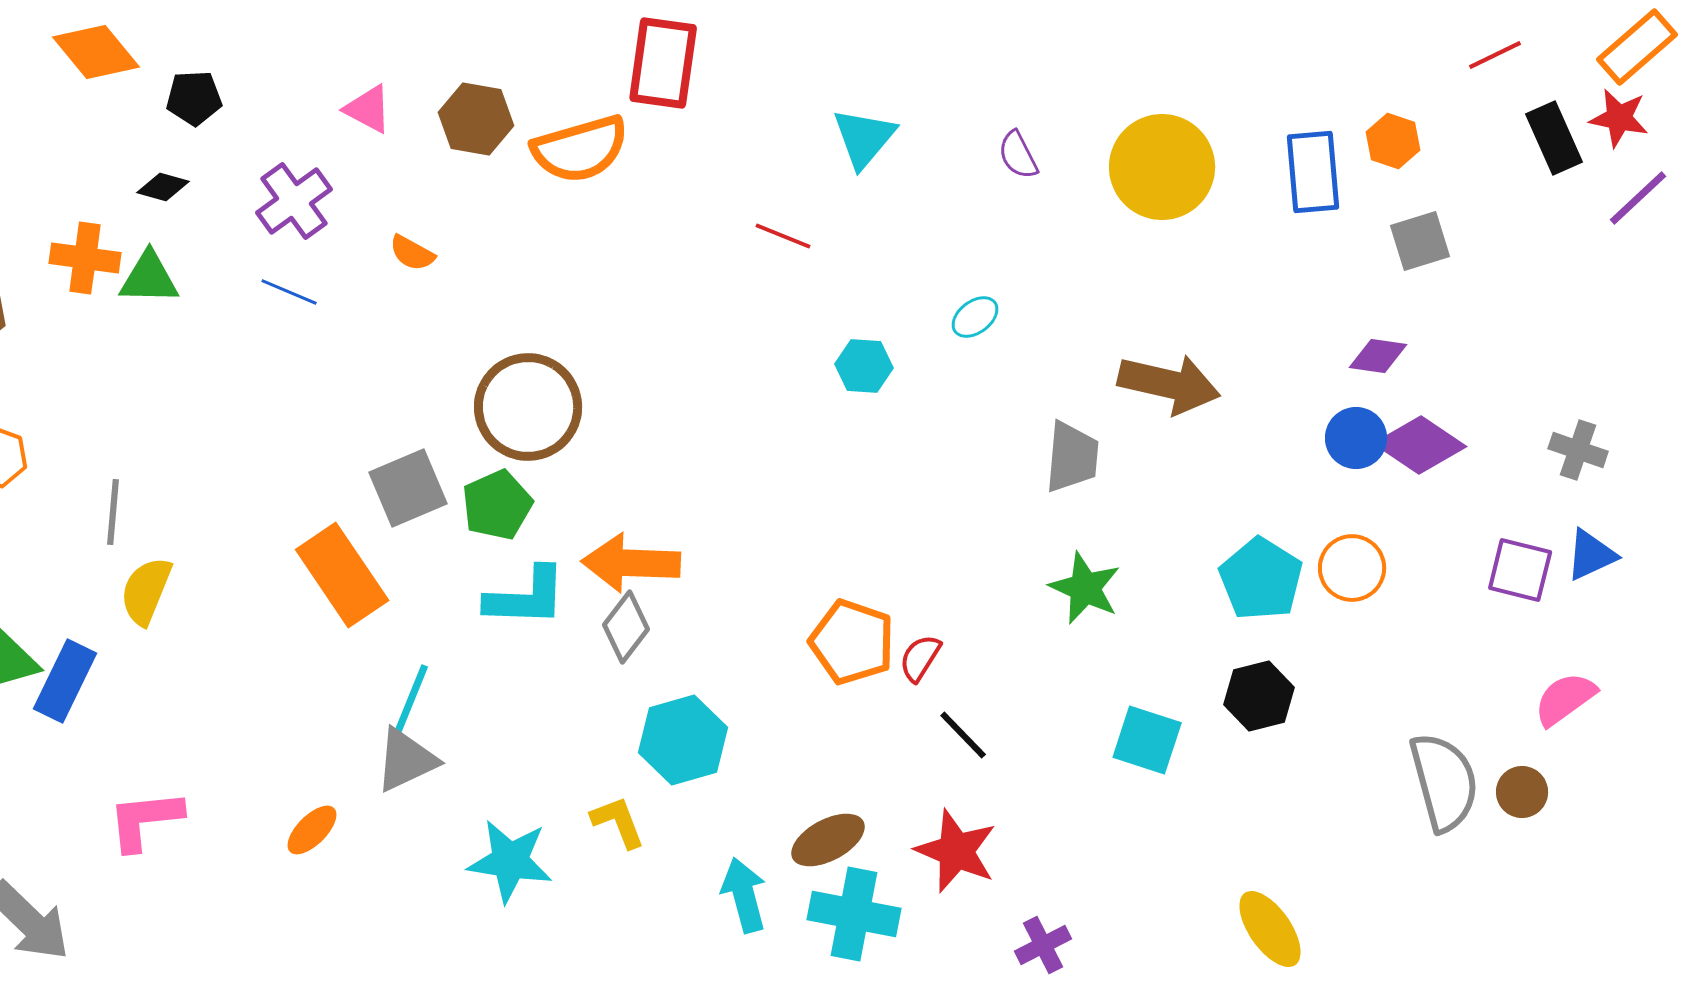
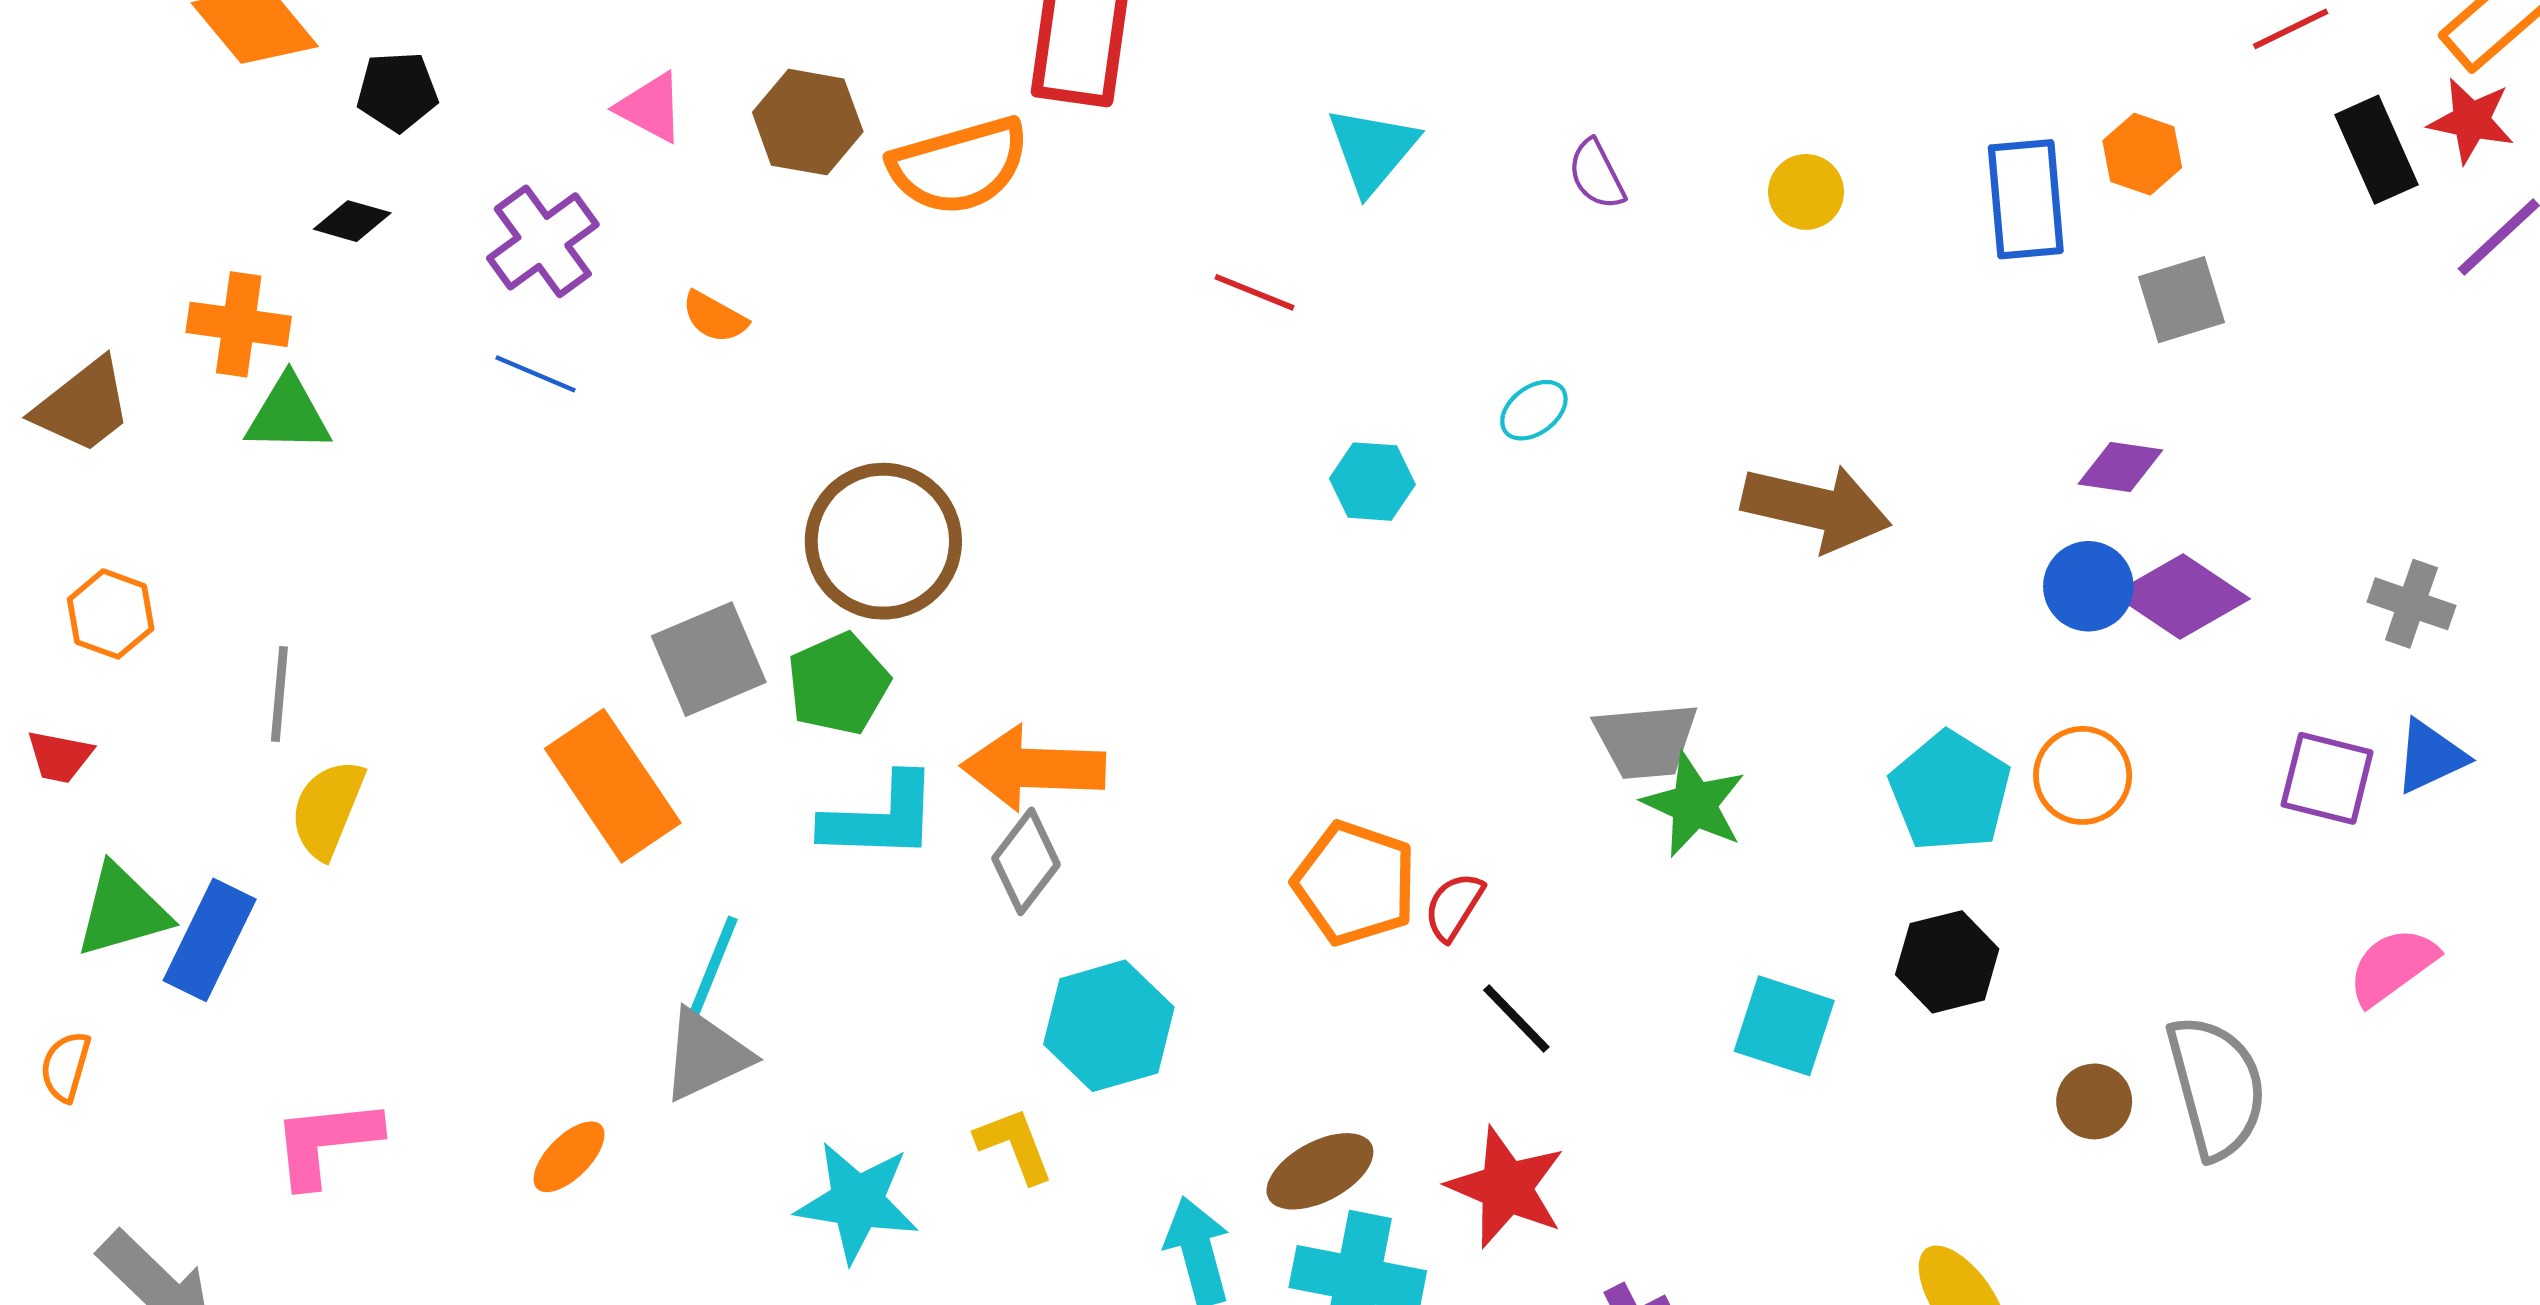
yellow circle: (1162, 167) -> (1806, 192), size x0.5
green triangle: (149, 278) -> (288, 415), moved
gray trapezoid: (1072, 457) -> (1646, 741), moved, turned 80
brown circle: (1522, 792) -> (2094, 1101), moved

